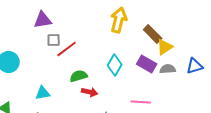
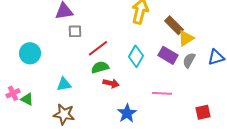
red line: (67, 49) -> (98, 48), moved
gray semicircle: (168, 69) -> (189, 60), turned -56

